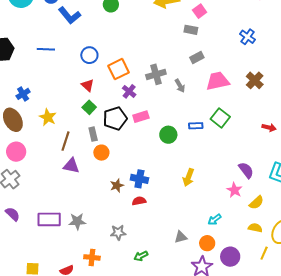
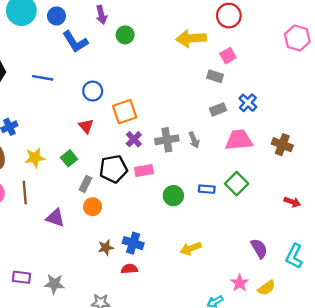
blue cross: (248, 37) -> (248, 103), moved
gray cross: (156, 74) -> (167, 140), moved
brown cross: (255, 80) -> (282, 145), turned -30
green square: (89, 107) -> (69, 158), moved
yellow star: (48, 117) -> (35, 158), turned 30
gray rectangle: (93, 134) -> (85, 184), turned 32
brown line: (66, 141) -> (25, 193), moved, turned -30
yellow arrow: (188, 177) -> (191, 248), turned 42
pink star: (234, 190) -> (240, 283), moved
purple rectangle: (49, 219) -> (22, 277), size x0.7

